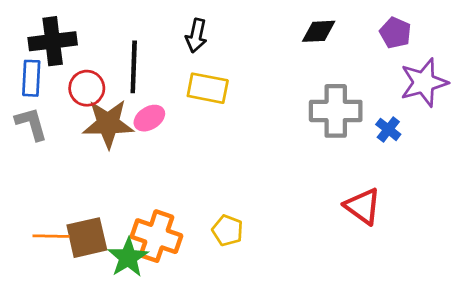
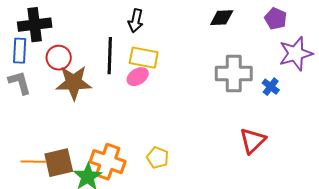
black line: (134, 67) -> (110, 56), moved
pink ellipse: (149, 118) -> (138, 77), moved
red triangle: (363, 206) -> (253, 141), turned 40

